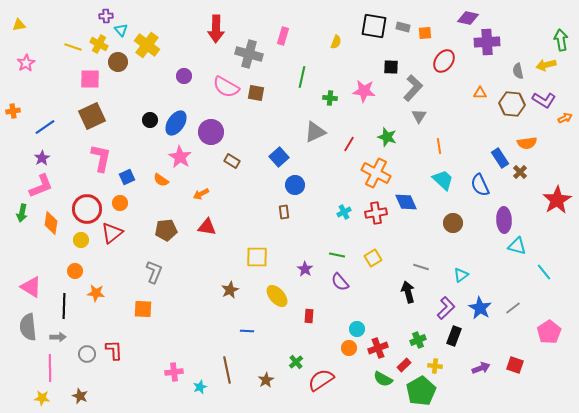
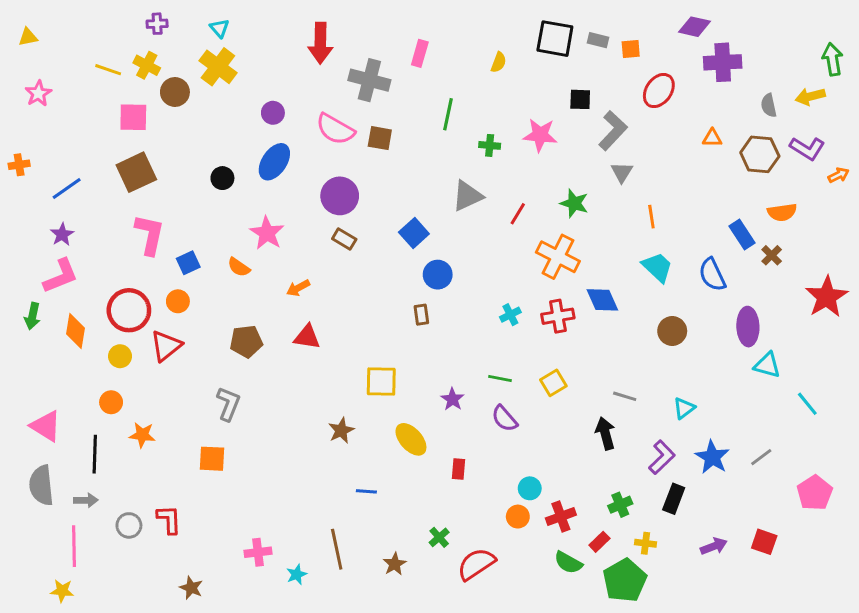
cyan triangle: (121, 30) -> (219, 28), moved
blue ellipse: (176, 123) -> (274, 162), moved
purple circle: (211, 132) -> (340, 196), moved
brown star: (80, 396) -> (191, 588), moved

